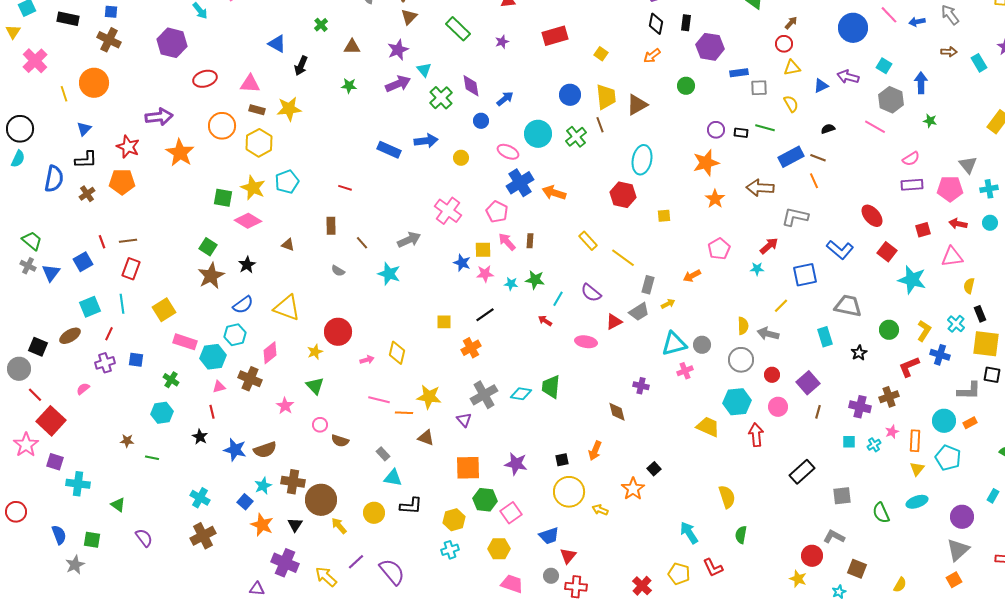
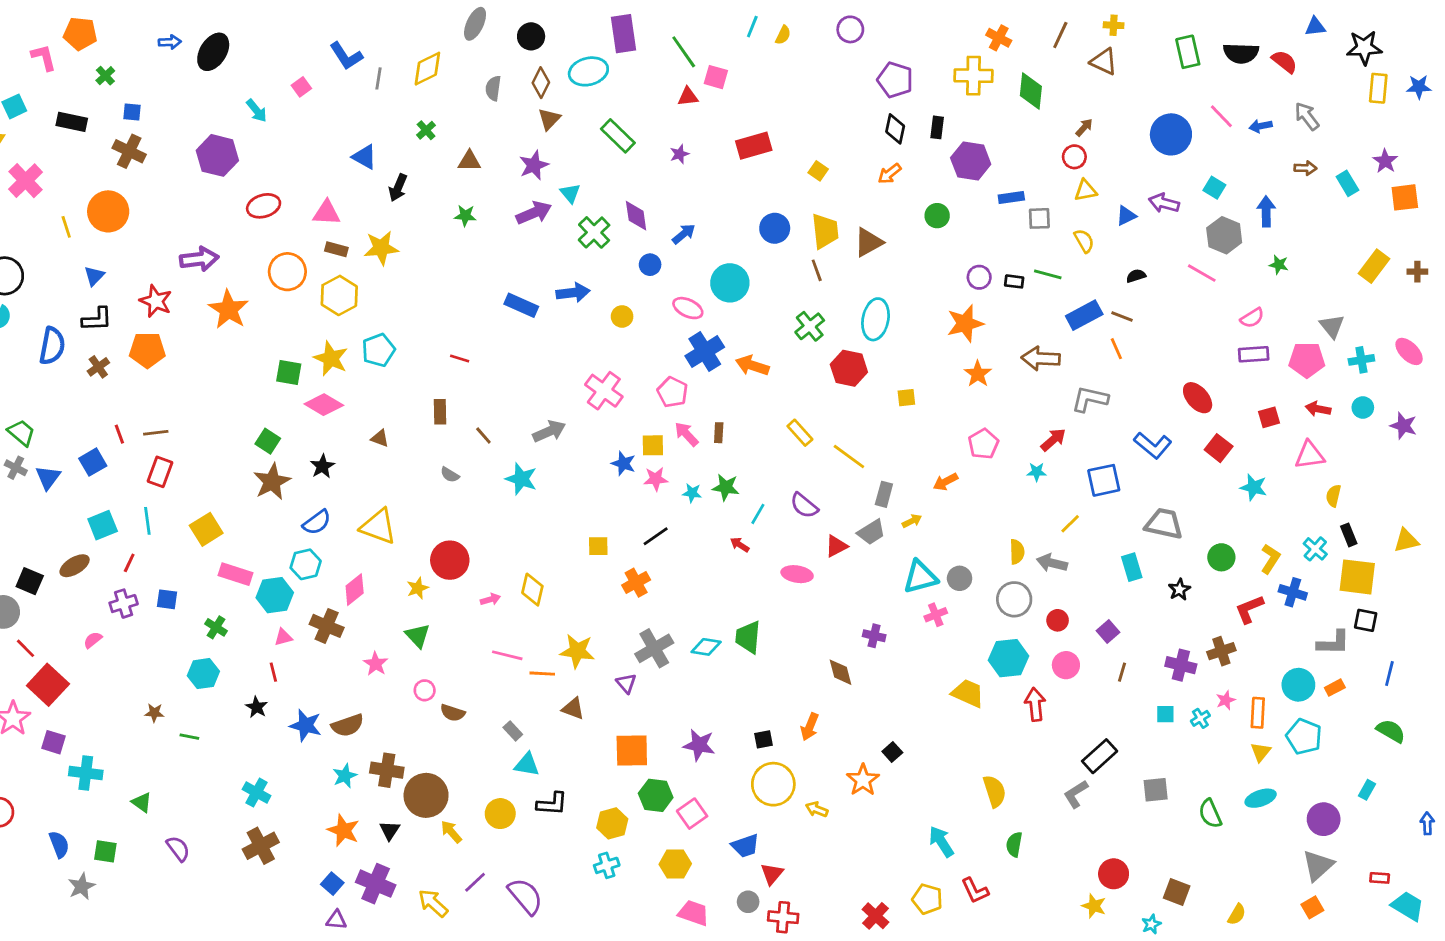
green cross: (576, 137) -> (810, 326), moved
cyan star: (912, 280) -> (1254, 487), size x0.7
purple square: (808, 383) -> (1108, 632), size x0.7
blue square: (245, 502) -> (332, 884), moved
gray L-shape: (834, 537) -> (1076, 794), moved, turned -60

